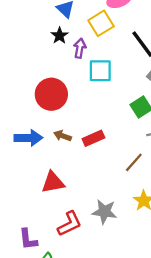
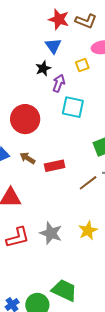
yellow square: (101, 23) -> (82, 65), size x0.6
brown line: (134, 162) -> (88, 183), moved

